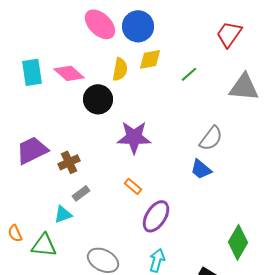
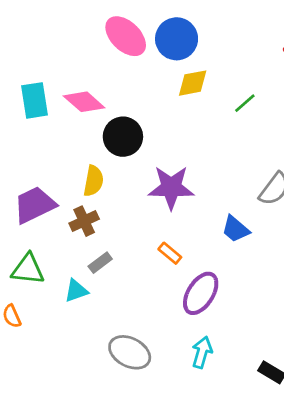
yellow semicircle: (120, 69) -> (93, 181), moved
blue trapezoid: (201, 169) -> (235, 229), moved
green triangle: (44, 245) -> (28, 269), moved

